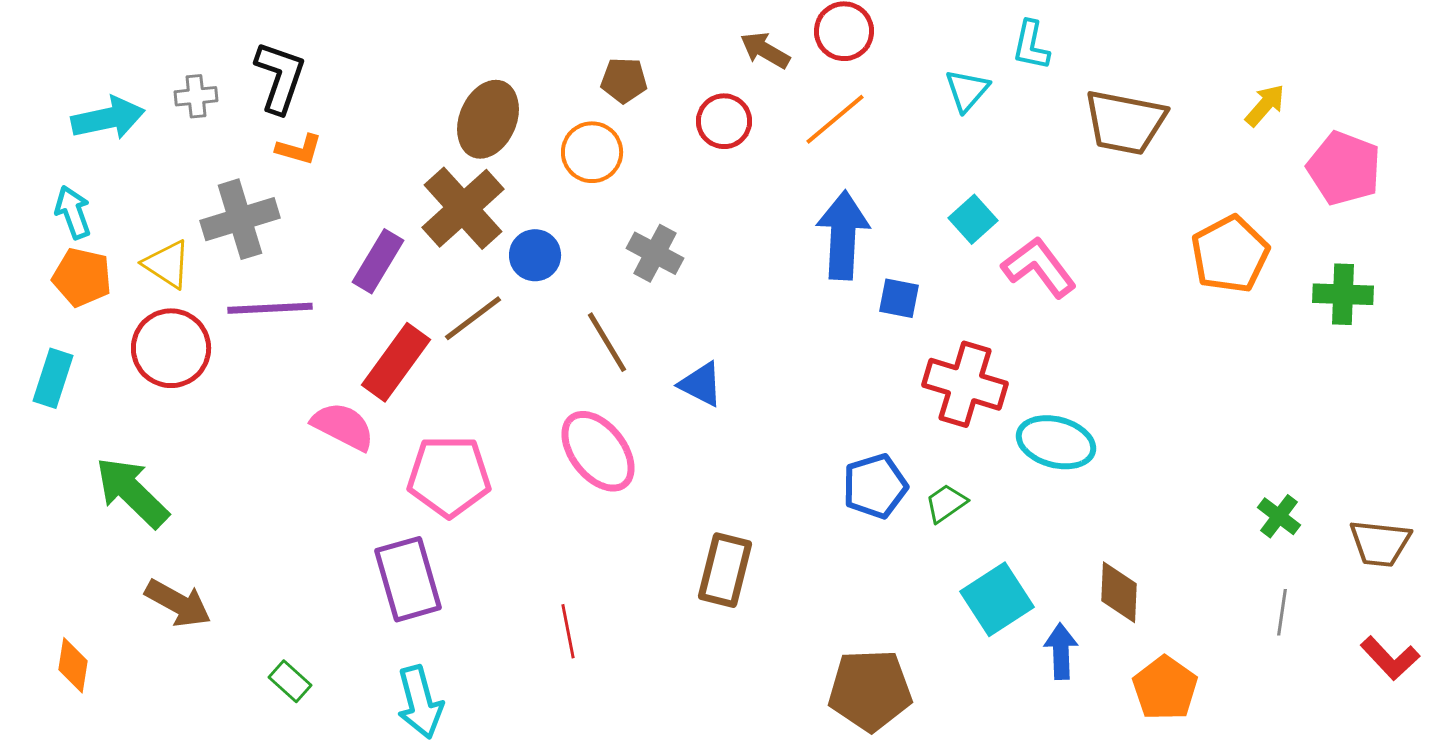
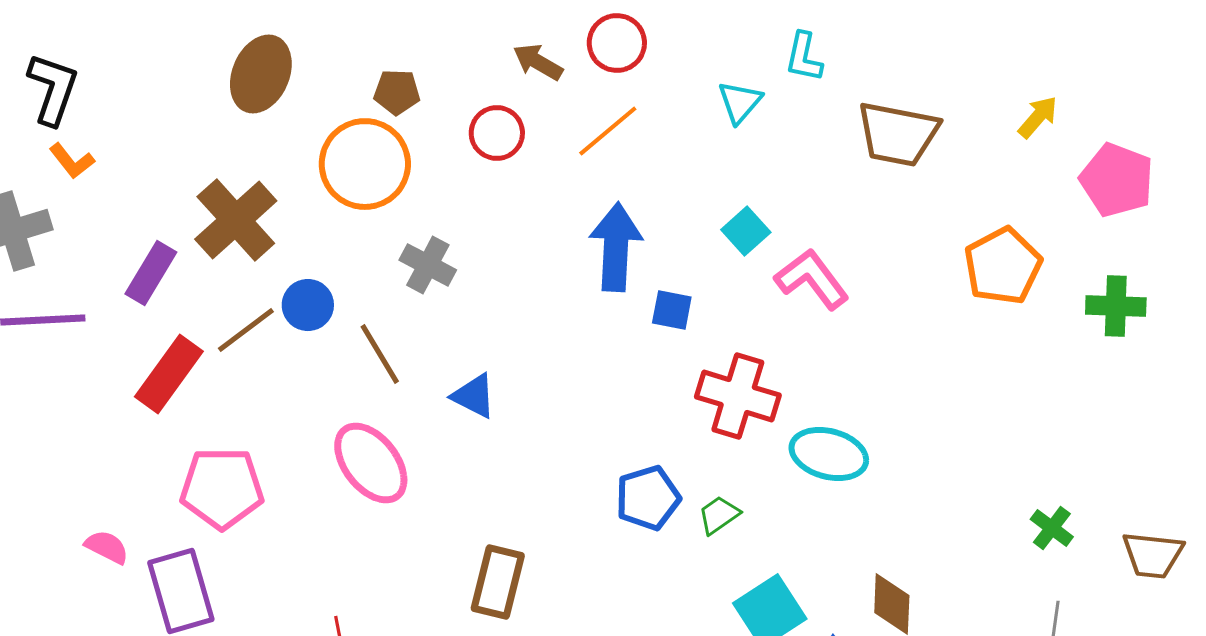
brown ellipse: (488, 119) -> (261, 74), moved
orange L-shape: (299, 149) -> (72, 161), turned 36
orange circle: (592, 152) -> (365, 164), size x1.5
blue circle: (535, 255) -> (308, 305), moved
pink semicircle: (343, 426) -> (107, 547), moved, size x0.7

